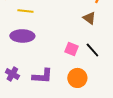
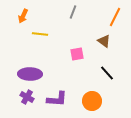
purple ellipse: (22, 36) -> (30, 74), moved
pink square: (71, 49) -> (77, 54), moved, turned -32

